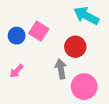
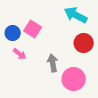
red circle: (75, 47) -> (84, 43), moved
pink arrow: (17, 71) -> (20, 54), moved, turned -96

